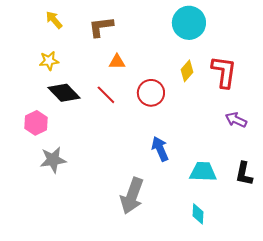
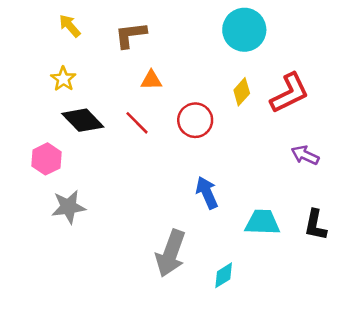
yellow star: (49, 61) -> (63, 79), turned -30
red L-shape: (224, 72) -> (290, 93), turned 56
cyan diamond: (198, 214) -> (224, 275), moved, turned 55

